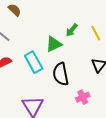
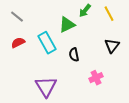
black semicircle: (61, 74) -> (74, 55), size x0.6

